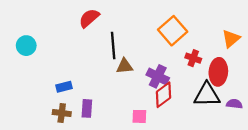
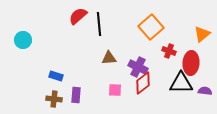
black line: (113, 46) -> (99, 24), moved
blue rectangle: (64, 87) -> (56, 76), turned 32
pink square: (139, 116) -> (115, 90), moved

